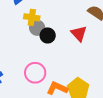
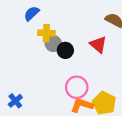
pink circle: (35, 73) -> (77, 87), moved

